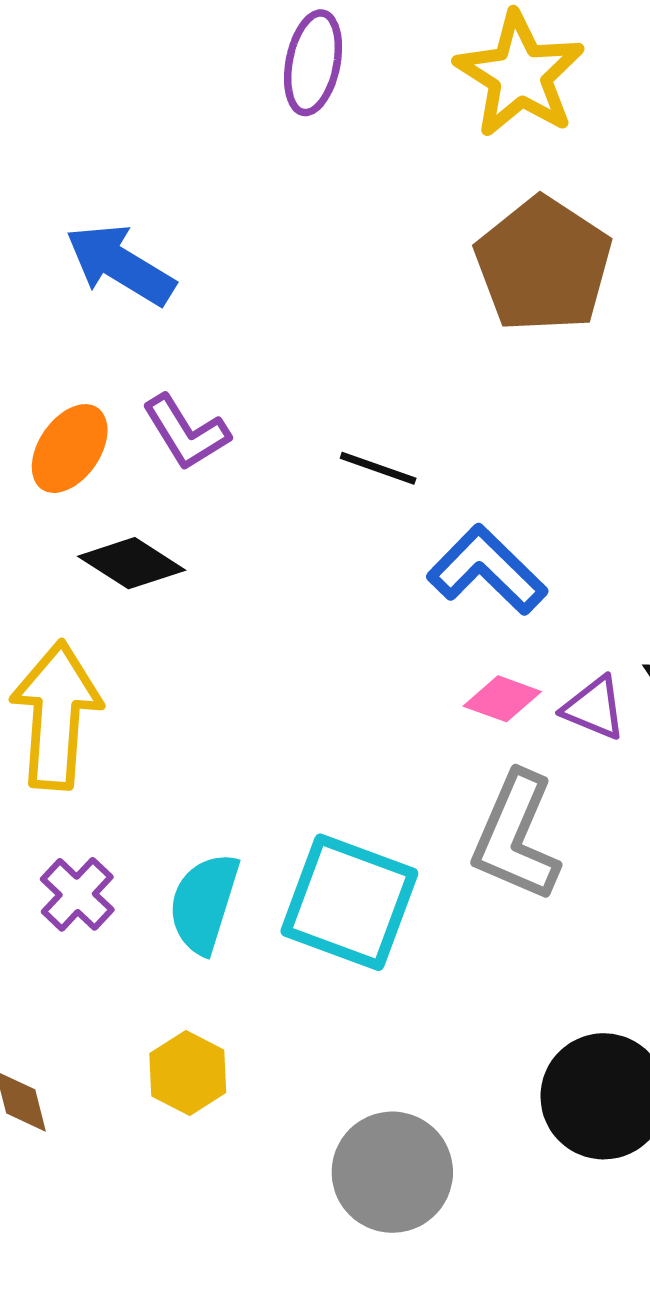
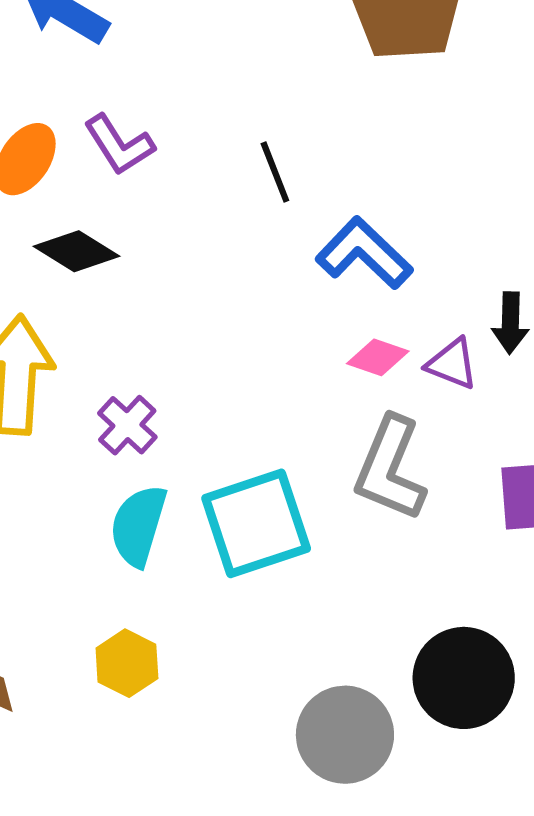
black line: (378, 468) -> (275, 172), turned 50
purple cross: (77, 894) -> (127, 425), moved
cyan square: (349, 902) -> (256, 523), turned -38
gray circle: (392, 1172) -> (345, 735), moved

